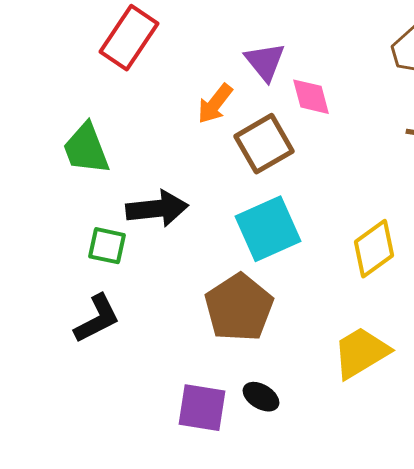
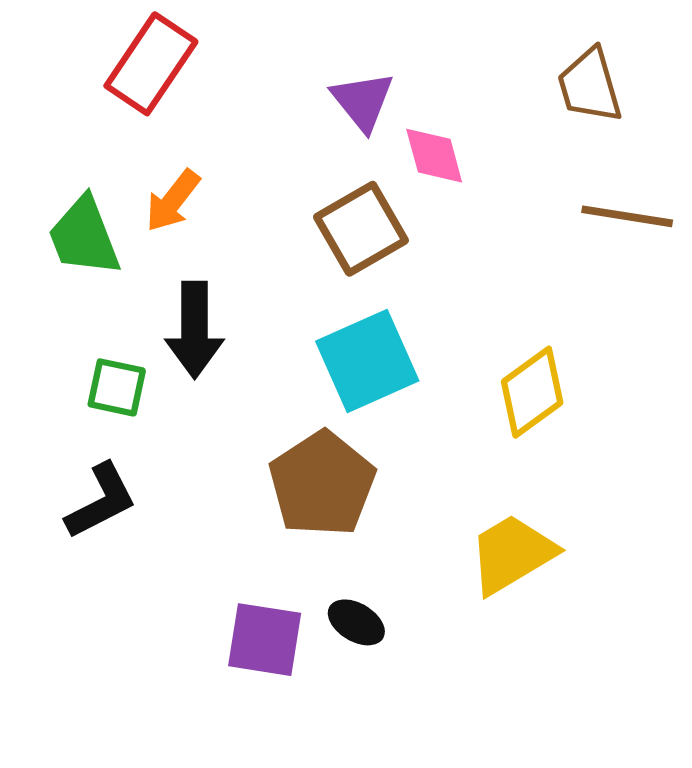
orange arrow: (215, 104) -> (173, 201), moved
black arrow: (157, 209) -> (195, 330), turned 96

